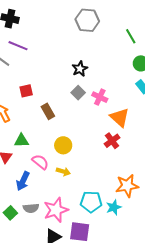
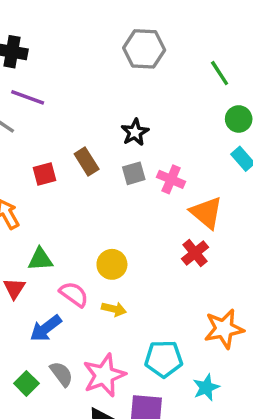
gray square: (78, 93) -> (134, 173), turned 32
brown rectangle: (48, 111) -> (87, 161), moved
blue arrow: (23, 181) -> (46, 328), turned 30
cyan star: (114, 207) -> (206, 387), moved
gray semicircle: (31, 208) -> (61, 374), turned -119

